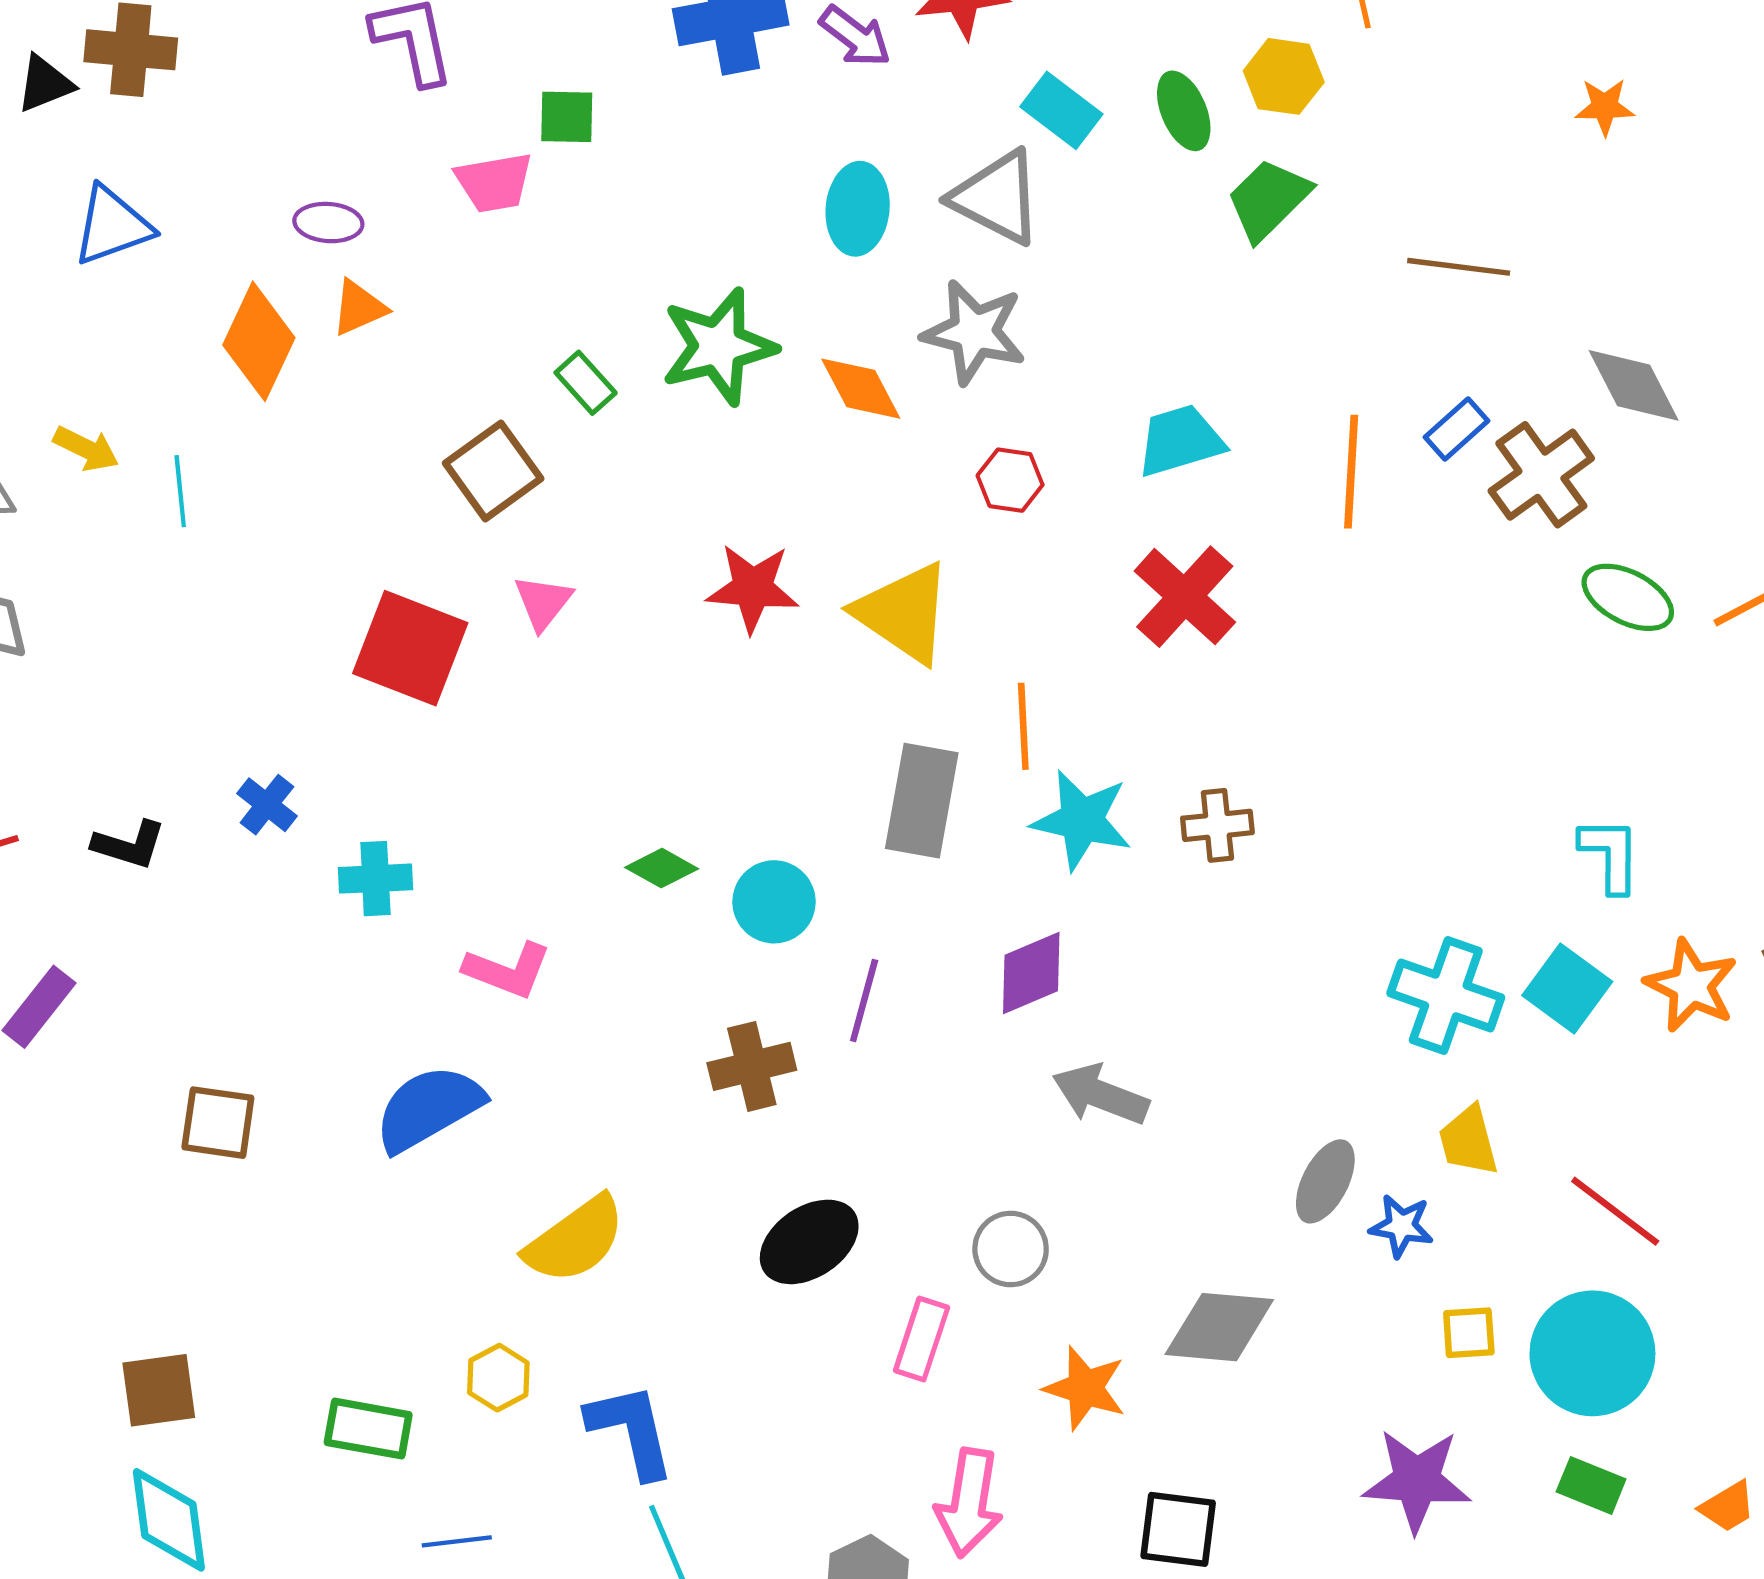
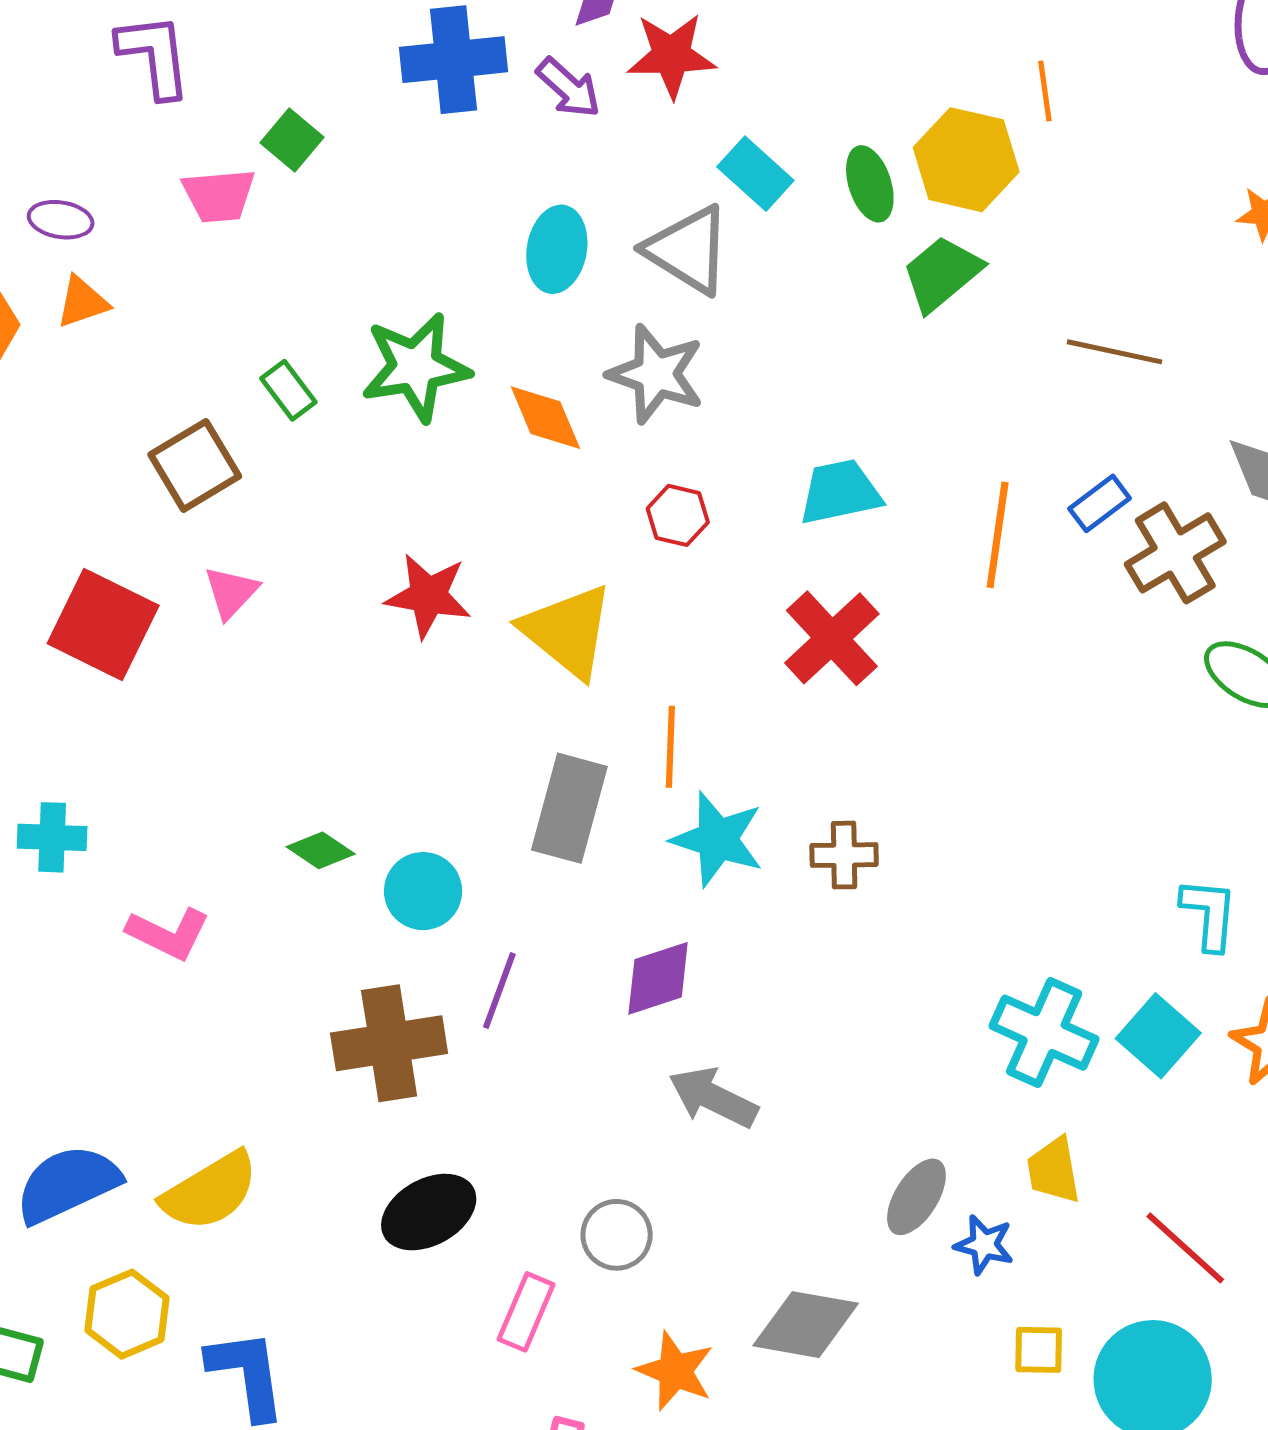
yellow hexagon: (1284, 76) -> (966, 160), size x1.4
green square: (567, 117) -> (292, 140), turned 34
brown cross: (752, 1066) -> (389, 1043), size x1.4
blue semicircle: (429, 1108) -> (68, 1184), moved
yellow hexagon: (498, 1378) -> (127, 1314), size x1.4

